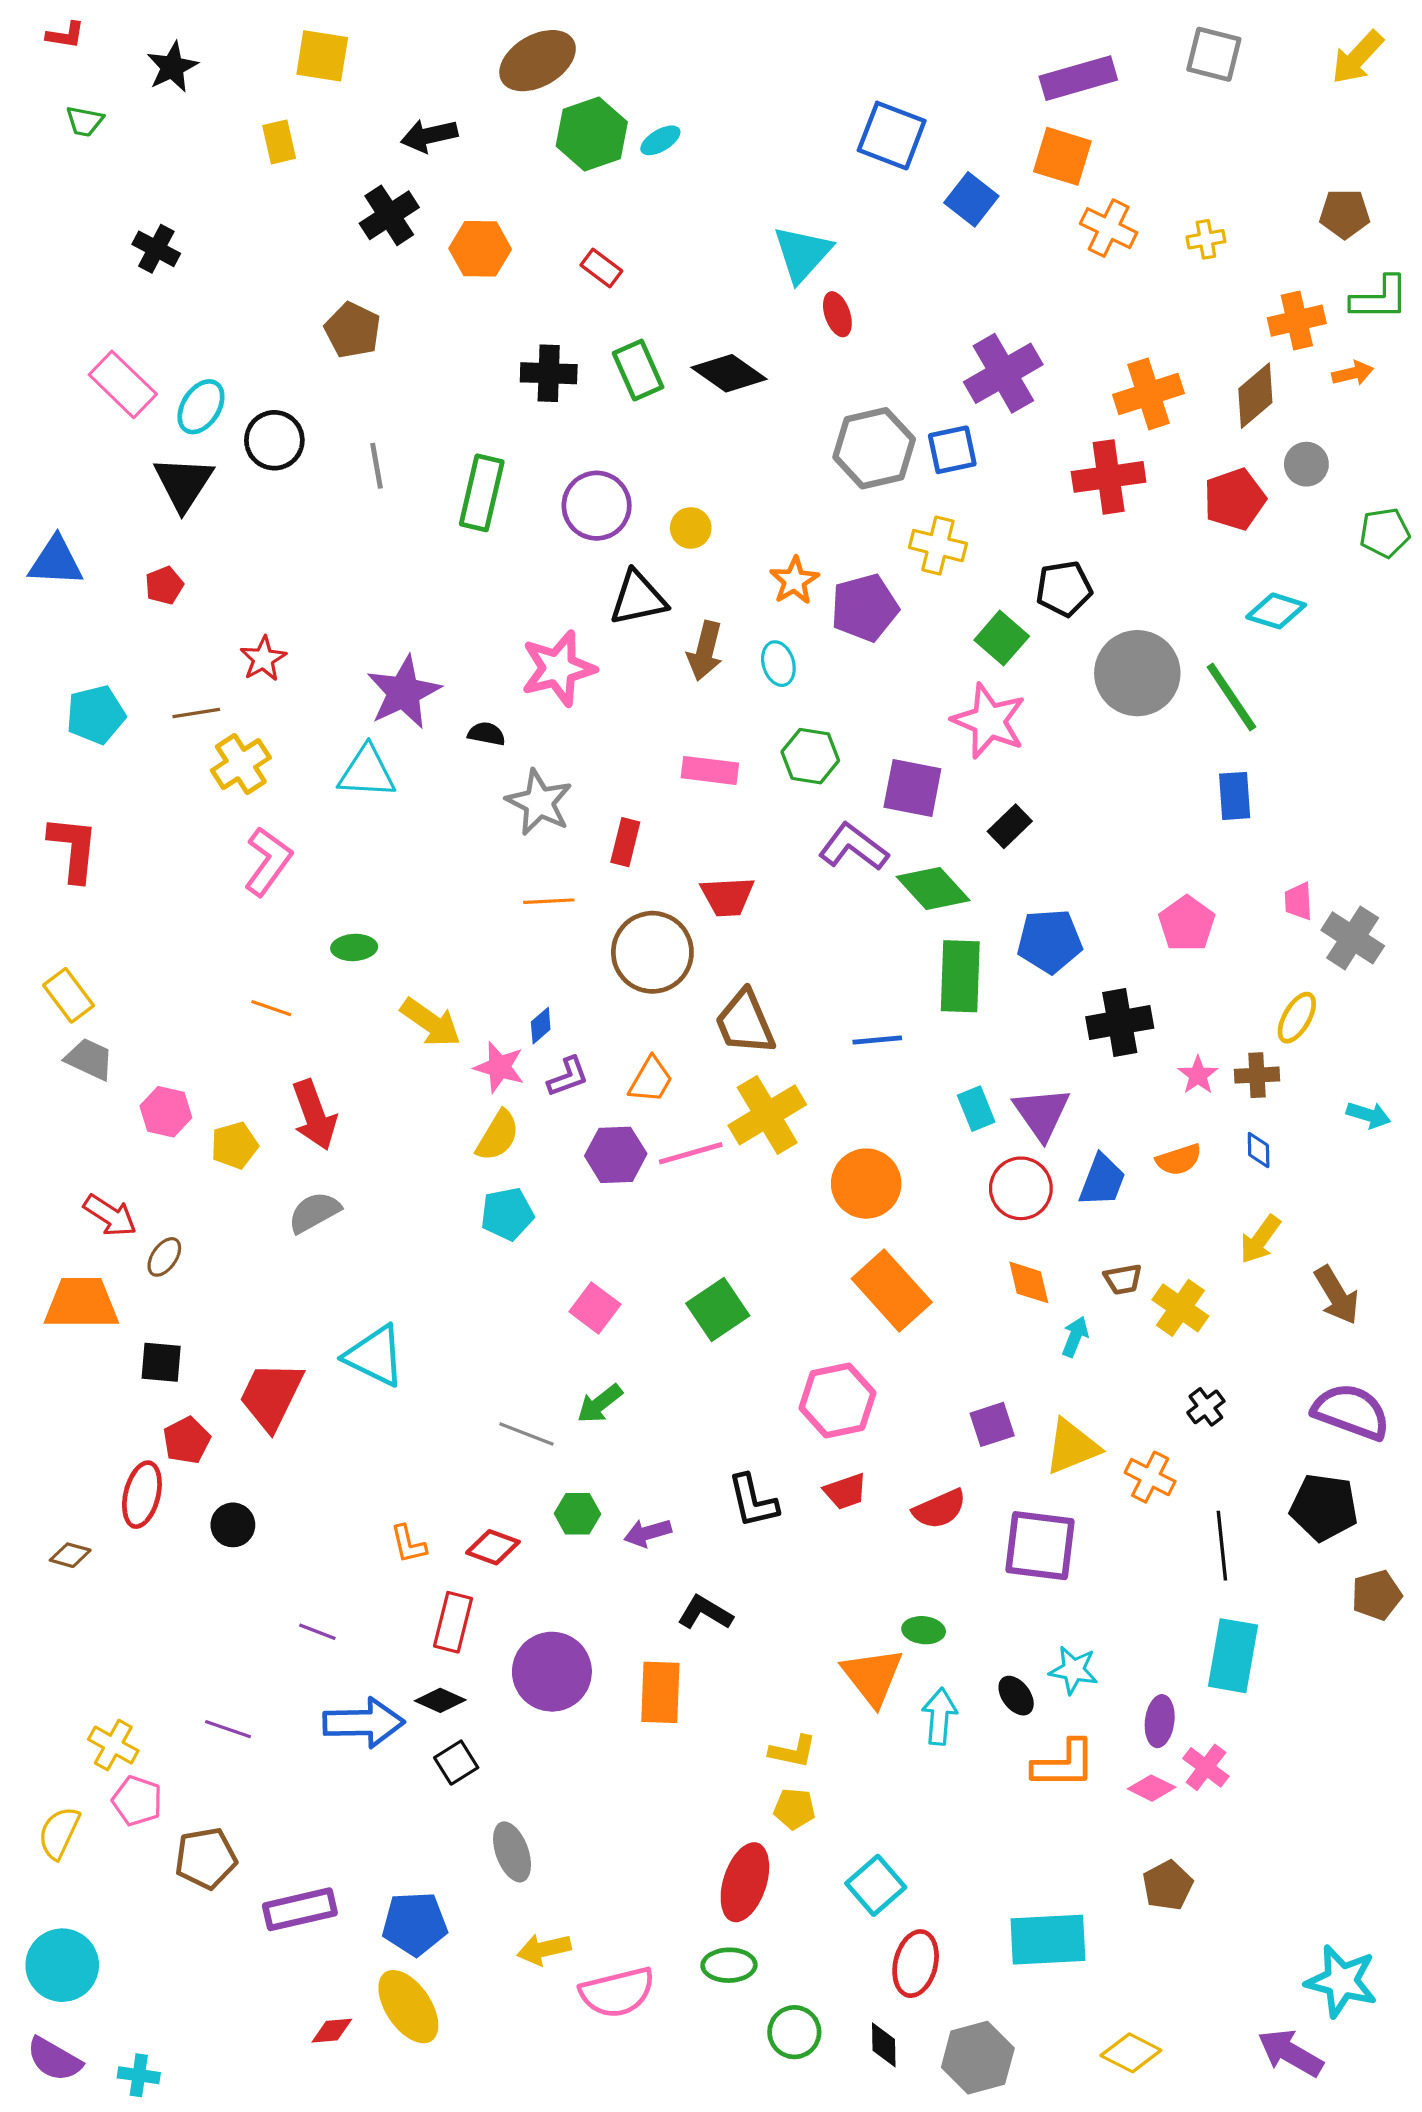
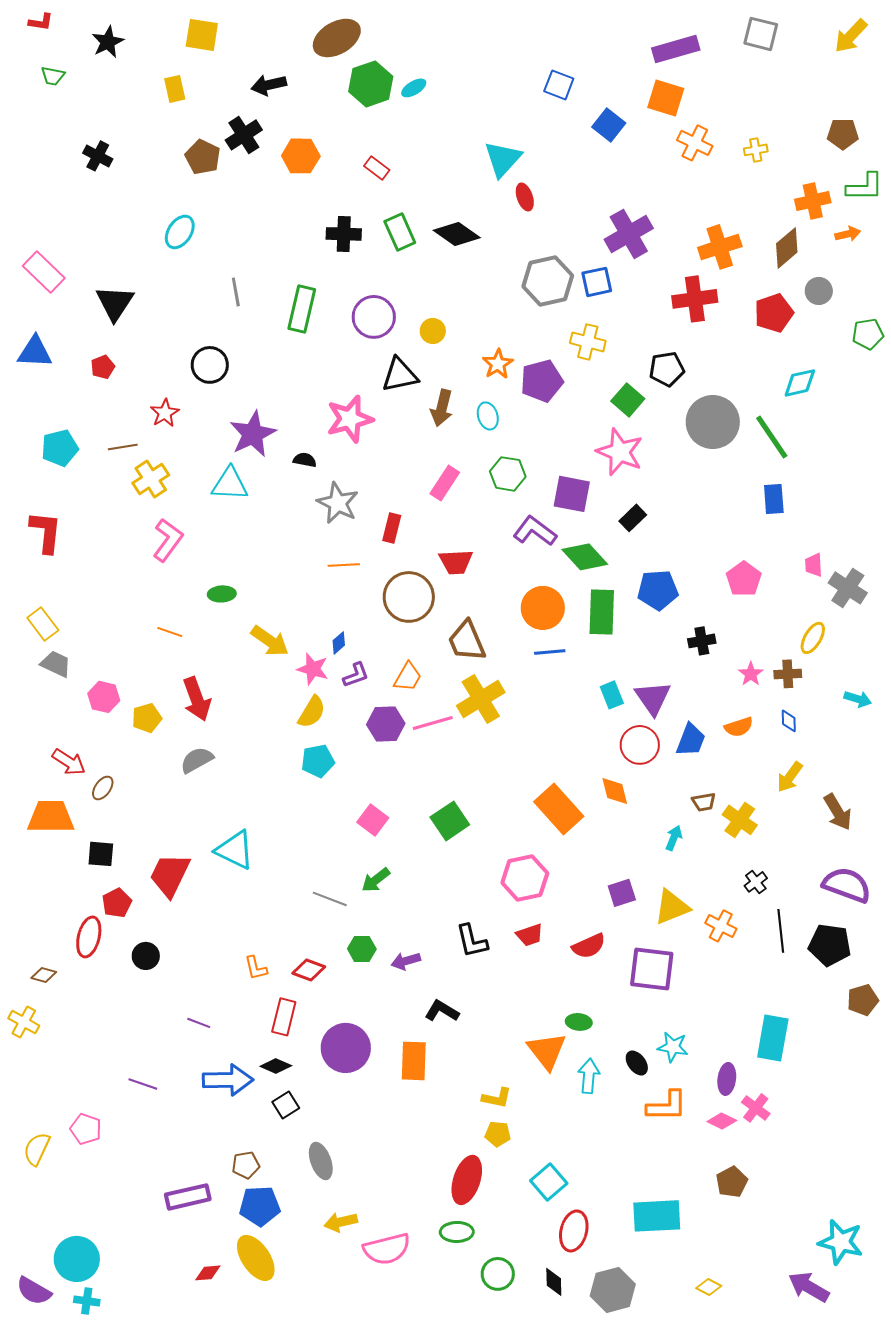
blue square: (892, 136) -> (559, 85), size x0.7
brown pentagon: (353, 330) -> (203, 157), moved
pink rectangle: (123, 384) -> (44, 272), moved
cyan ellipse: (201, 407) -> (180, 232), moved
black circle: (274, 440) -> (210, 365), moved
cyan diamond: (1276, 611) -> (800, 383), turned -30
pink rectangle: (710, 770) -> (445, 483), turned -64
black cross: (1120, 1022) -> (702, 641), size x0.7
orange circle: (866, 1184) -> (543, 608), moved
orange diamond: (1029, 1282) -> (615, 791), moved
black line: (1222, 1546) -> (781, 931), moved
yellow cross: (113, 1745) -> (24, 1022), moved
brown pentagon: (206, 1858) -> (246, 1165), moved, size x0.7
cyan circle: (62, 1965) -> (77, 1259), moved
yellow diamond: (1131, 2053) -> (709, 1287), size x0.7

